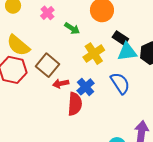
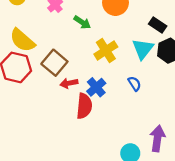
black rectangle: (120, 38) -> (158, 25), moved
cyan triangle: (127, 52) -> (143, 49), turned -45
blue semicircle: (120, 83) -> (135, 84), size x0.6

